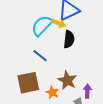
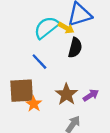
purple arrow: (87, 91) -> (91, 95), moved, turned 48
orange star: (52, 92) -> (34, 104), moved

